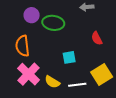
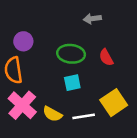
purple circle: (32, 15) -> (23, 41), moved
green ellipse: (53, 23) -> (71, 54), moved

